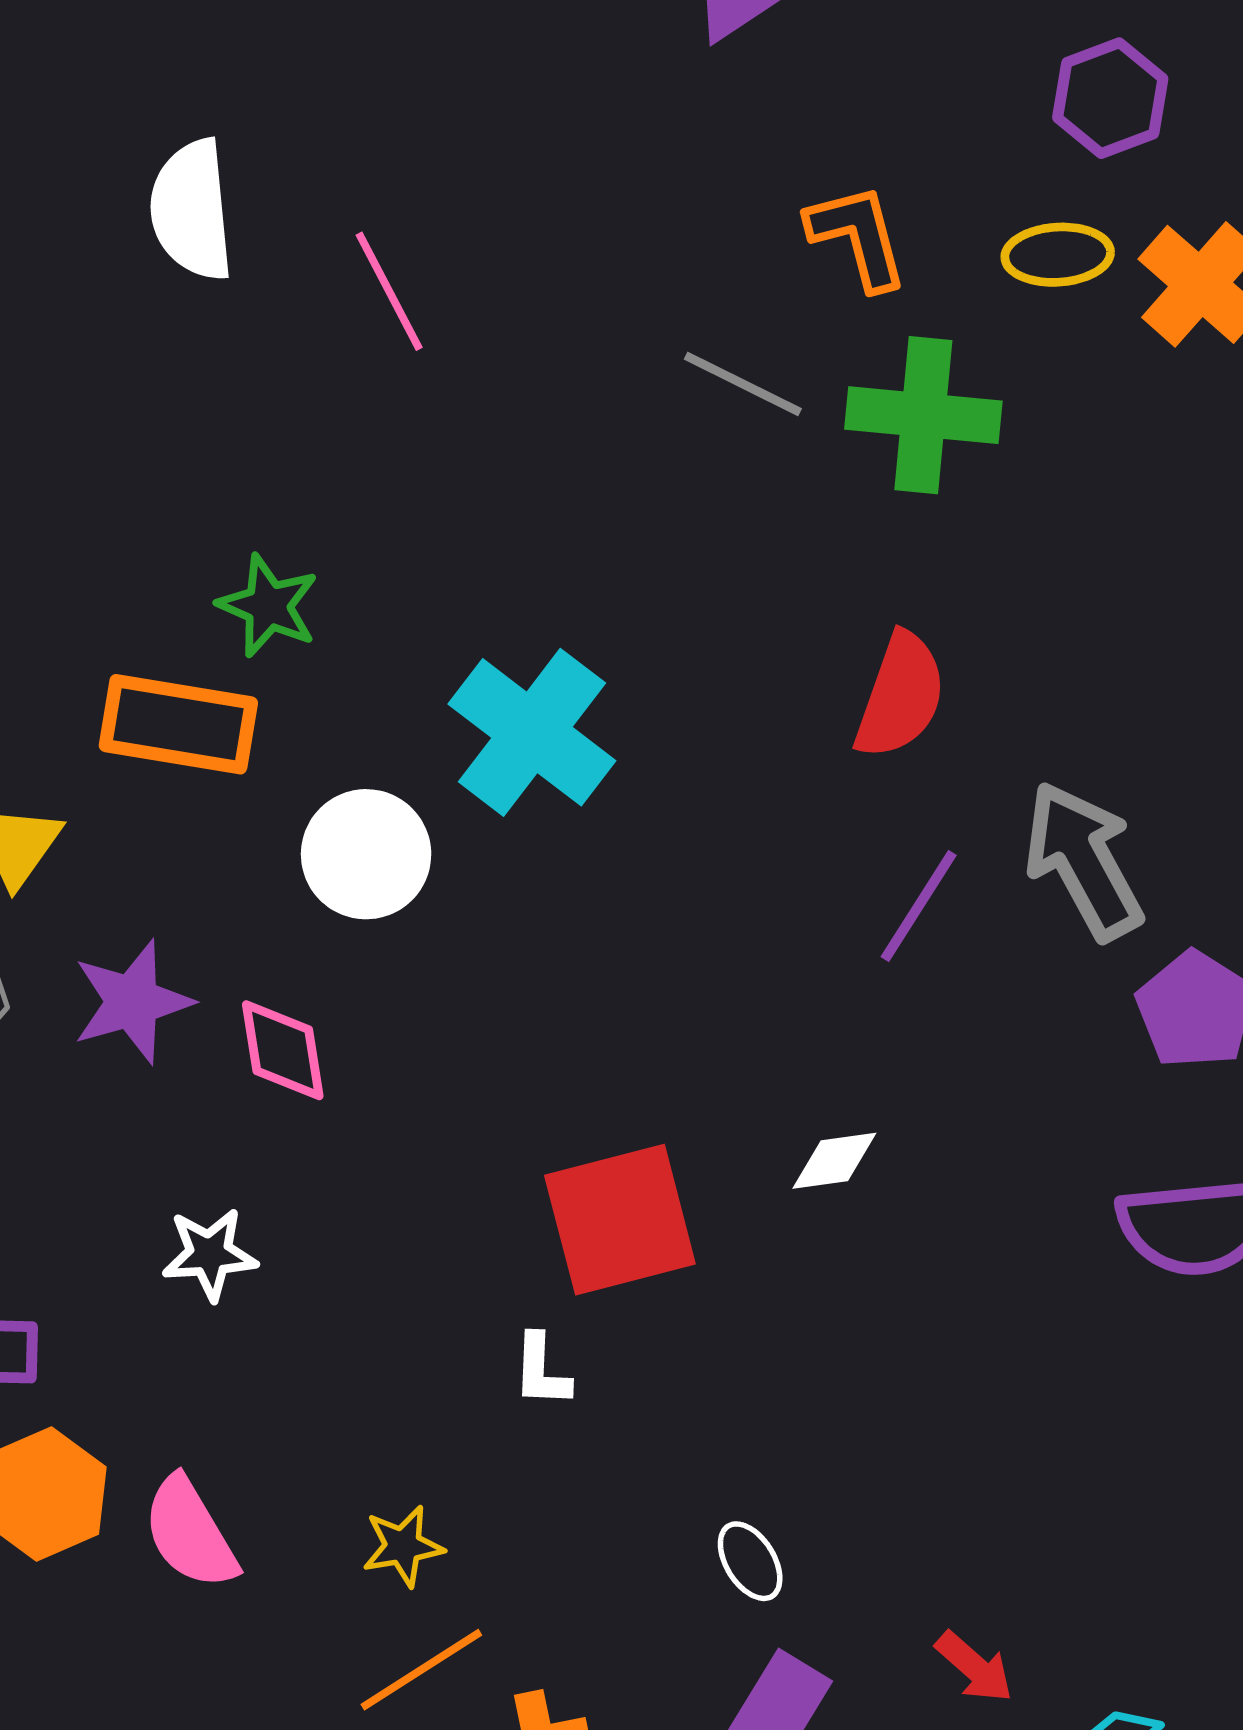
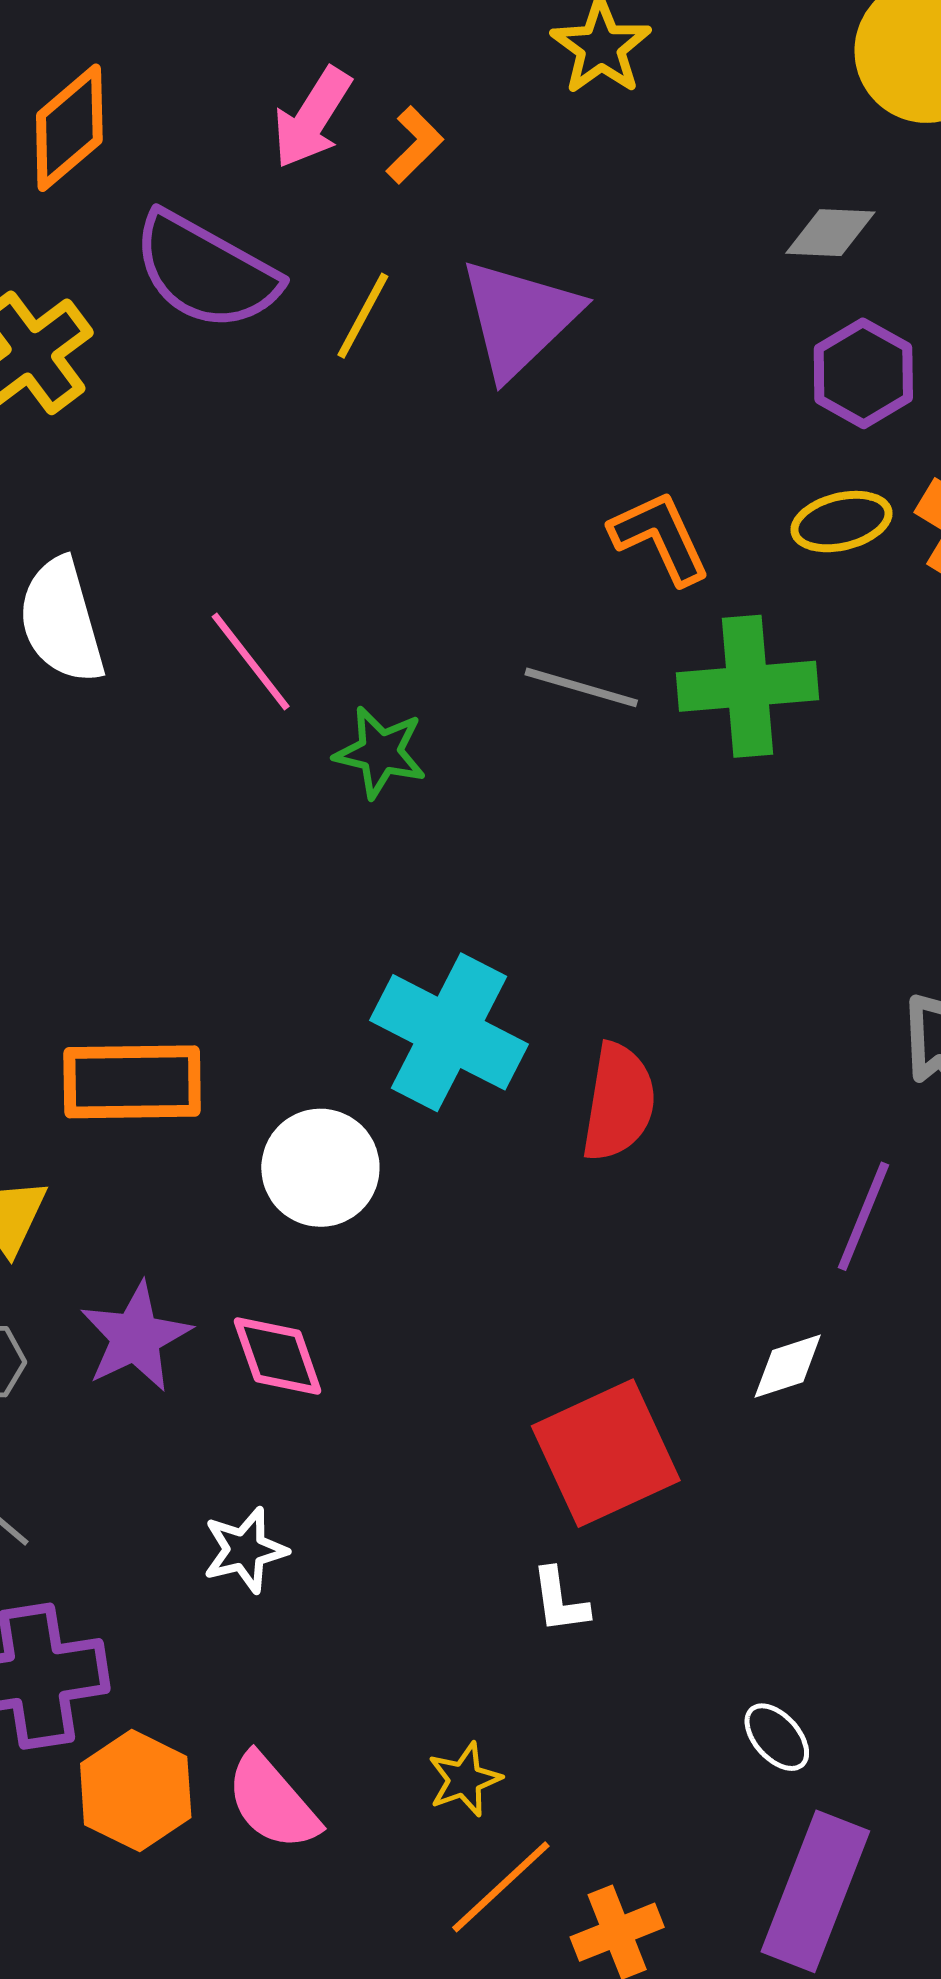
green star: (268, 606) -> (380, 752), moved
red semicircle: (900, 696) -> (619, 1102), moved
purple line: (919, 906) -> (863, 1216), moved

